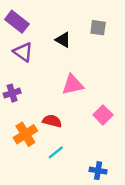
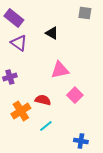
gray square: (98, 28) -> (85, 13), moved
pink square: (103, 115) -> (75, 95), moved

